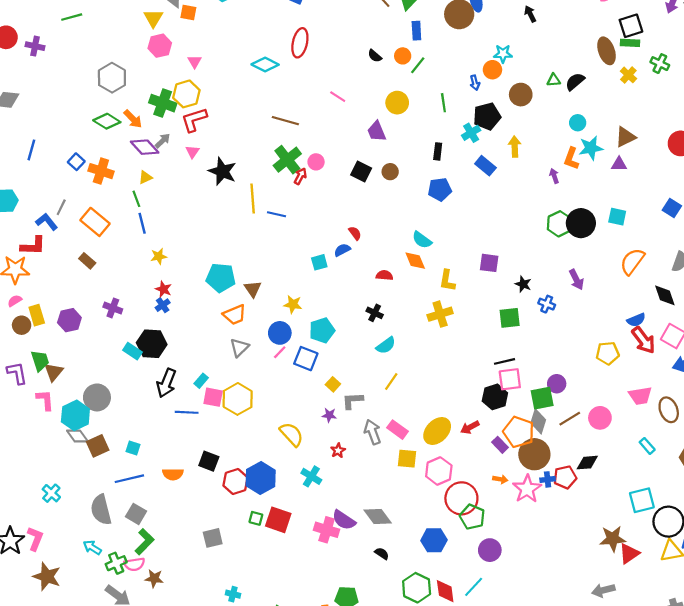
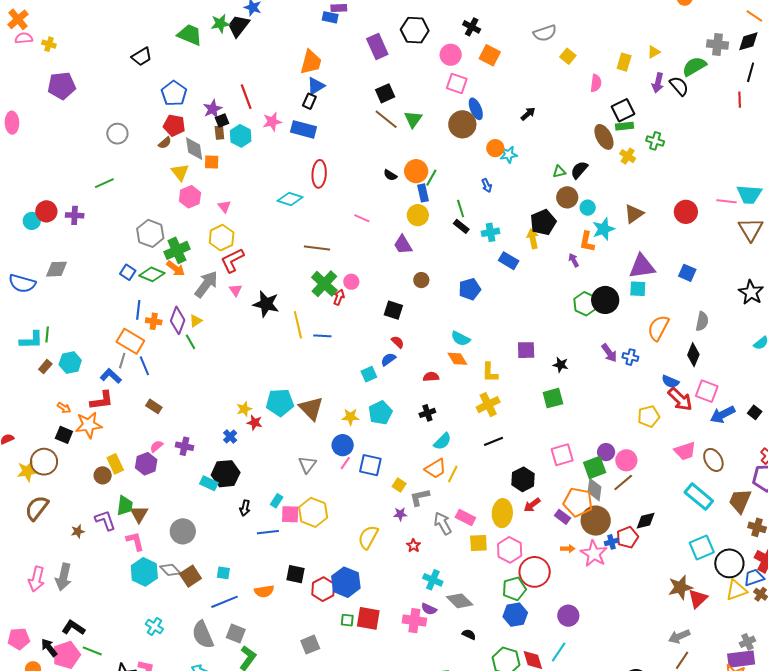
black arrow: (530, 14) -> (528, 114), turned 84
blue rectangle: (416, 31) -> (423, 193), moved
orange circle: (403, 56) -> (416, 171), size x1.5
orange circle: (492, 70) -> (495, 148), moved
brown circle: (521, 95) -> (567, 197), moved
green cross: (163, 103) -> (177, 250), moved, turned -35
black pentagon: (487, 116) -> (543, 222), moved
cyan cross: (471, 133) -> (491, 232), turned 30
gray arrow: (163, 141) -> (206, 284), size x1.8
purple diamond: (145, 147) -> (178, 320), moved, turned 72
blue line: (31, 150) -> (138, 310), moved
black rectangle: (438, 151) -> (461, 226), moved, turned -49
blue square: (76, 162) -> (128, 272), moved
purple triangle: (619, 164) -> (642, 267), moved, size x1.8
orange cross: (101, 171) -> (154, 321), size x0.7
black square: (361, 171) -> (393, 310), moved
orange rectangle: (95, 222) -> (130, 341), moved
blue line: (142, 223) -> (144, 366), moved
yellow star: (159, 256) -> (244, 409), moved
red star: (163, 289) -> (255, 423), moved
brown triangle: (253, 289) -> (311, 408), size x1.5
black diamond: (665, 295) -> (693, 355), turned 50
pink semicircle: (15, 301) -> (156, 446), moved
blue cross: (547, 304) -> (630, 357), moved
black cross: (375, 313) -> (427, 413), turned -35
orange trapezoid: (235, 315) -> (436, 469), moved
blue semicircle: (636, 320) -> (670, 382), turned 54
cyan pentagon: (322, 330) -> (380, 413), moved
green trapezoid: (40, 361) -> (125, 506), turned 35
black line: (504, 361) -> (494, 441), moved
black arrow: (166, 383) -> (245, 508), size x0.6
black hexagon: (495, 397) -> (523, 479), moved
cyan hexagon: (75, 415) -> (144, 572), moved
pink circle: (600, 418) -> (626, 460), moved
yellow ellipse: (437, 431) -> (502, 513), turned -32
yellow semicircle: (292, 434) -> (368, 537), turned -100
cyan rectangle: (647, 446) -> (699, 497), size x1.8
cyan cross: (311, 476) -> (433, 580), moved
green pentagon: (472, 517) -> (514, 589), moved, turned -30
purple semicircle: (344, 520) -> (429, 609), size x0.7

